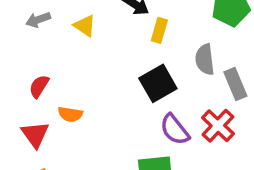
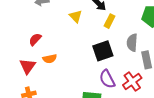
yellow triangle: (85, 26) -> (76, 16), moved
orange semicircle: (70, 114) -> (50, 59), turned -32

